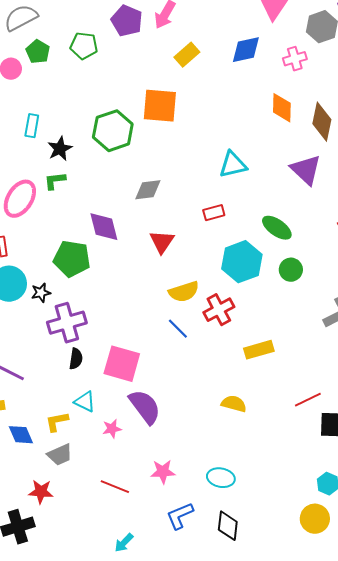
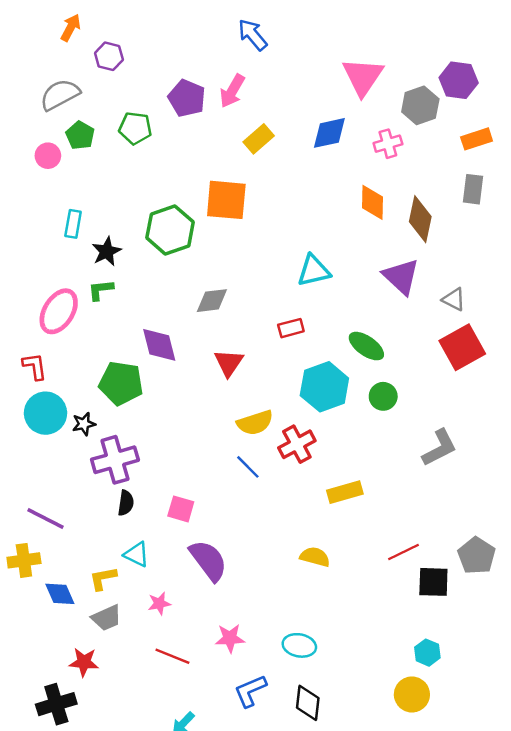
pink square: (122, 364) -> (181, 509), size x0.6
pink star: (112, 429) -> (159, 603), moved

